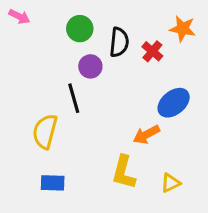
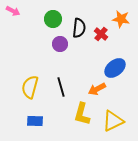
black line: (74, 98) -> (61, 87), moved
yellow triangle: (171, 183) -> (113, 121), size x1.6

